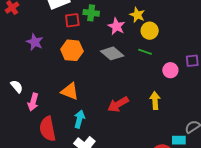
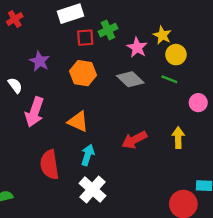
green cross: (91, 13) -> (108, 30), turned -35
white semicircle: (17, 86) -> (15, 85), moved
pink arrow: (33, 102) -> (34, 112), moved, size x1.4

